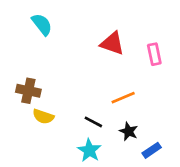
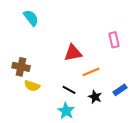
red triangle: (112, 43) -> (73, 53), moved, turned -30
blue rectangle: (152, 150) -> (120, 90), moved

